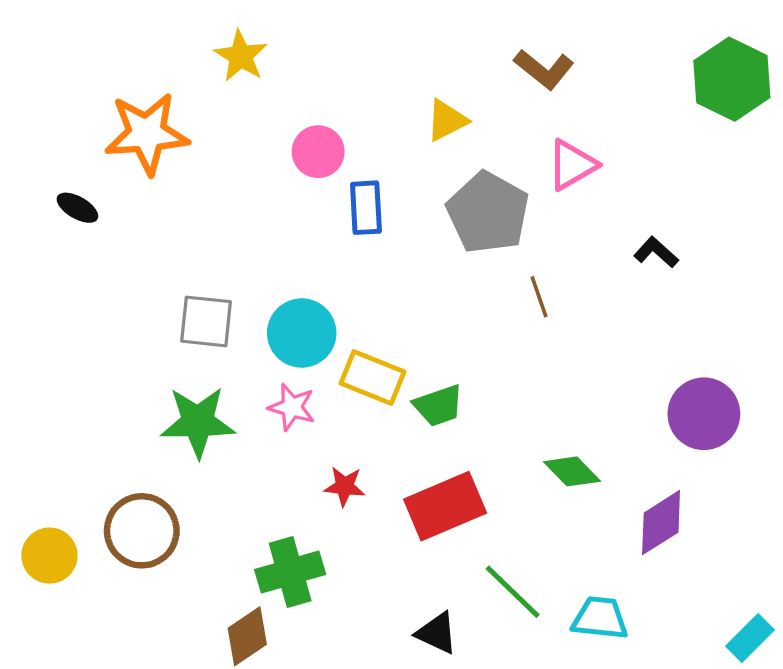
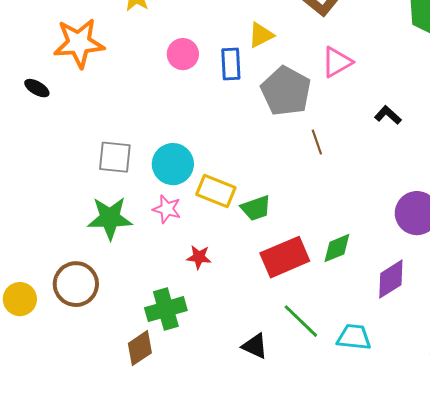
blue rectangle: (366, 208) -> (231, 64), moved
green diamond: (572, 471) -> (337, 248), turned -68
red rectangle: (445, 506) -> (285, 257), moved

